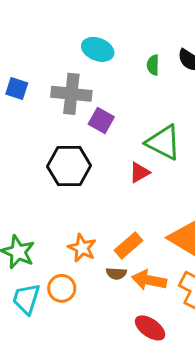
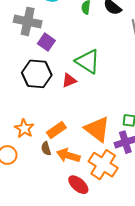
black hexagon: (69, 166) -> (37, 74), moved
brown semicircle: (116, 273) -> (46, 149), turned 64
red ellipse: (150, 328) -> (78, 185), moved

